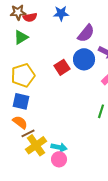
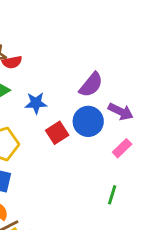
blue star: (61, 13) -> (36, 103), moved

